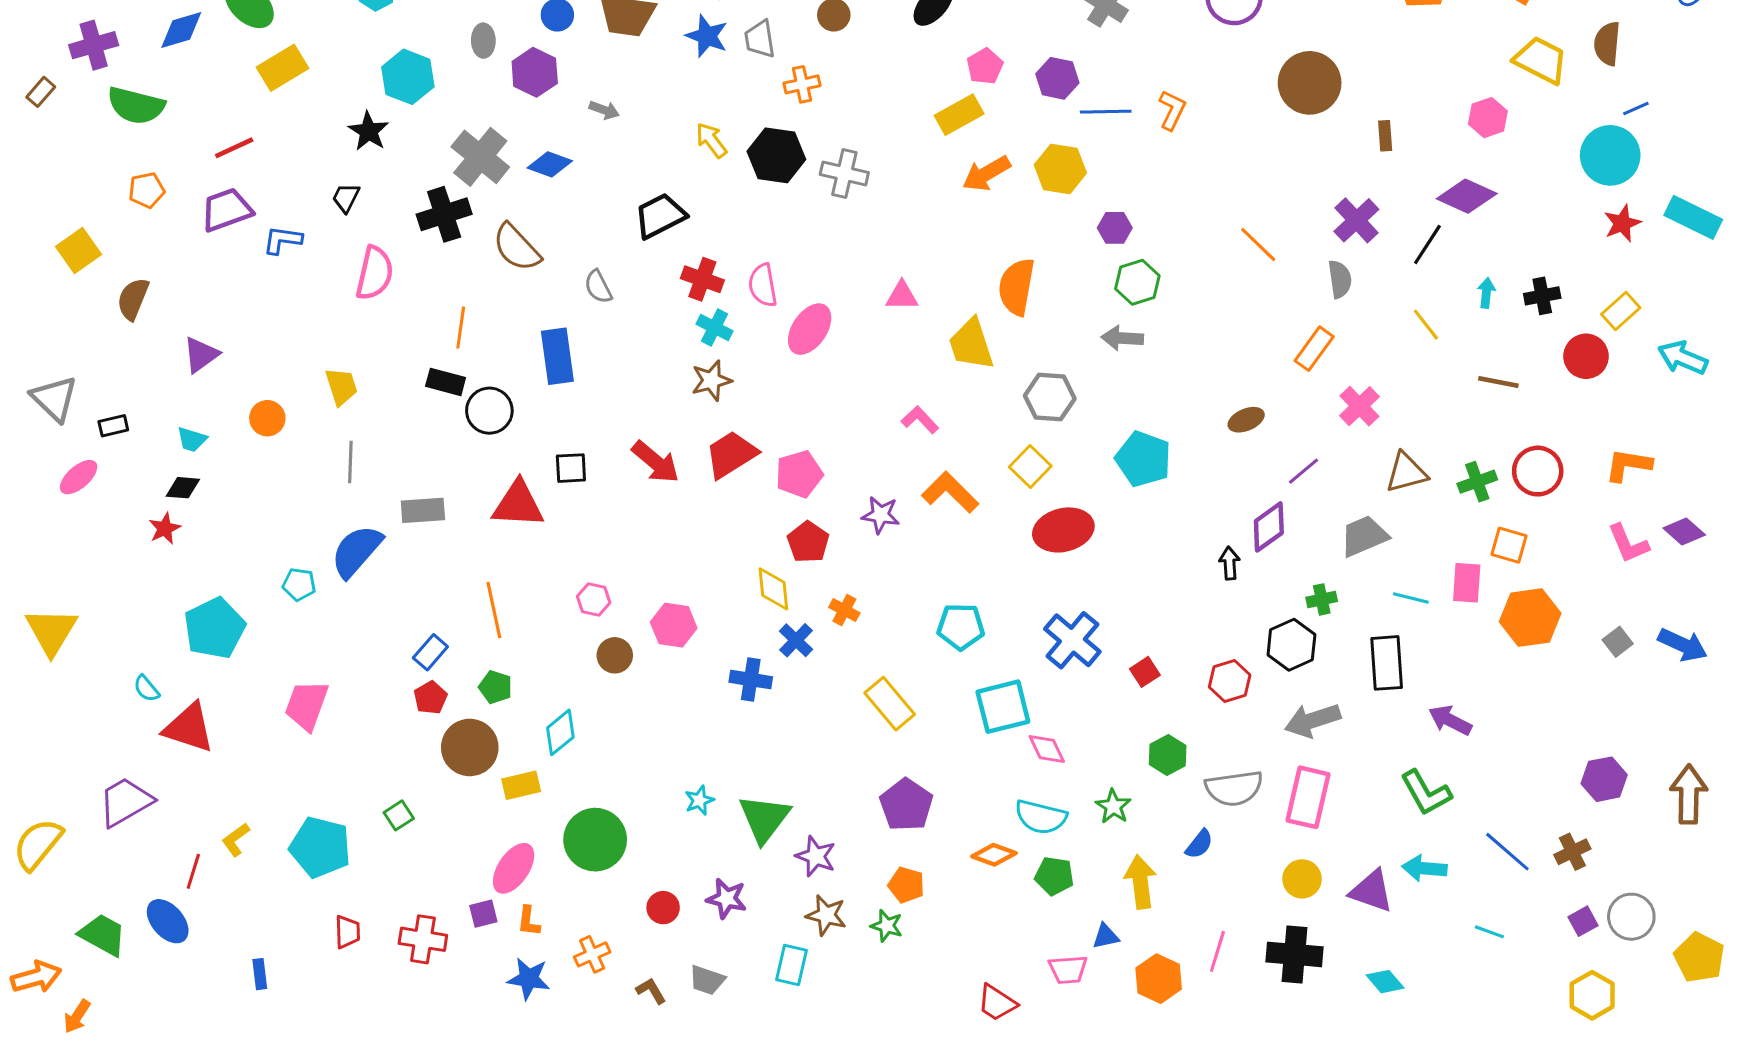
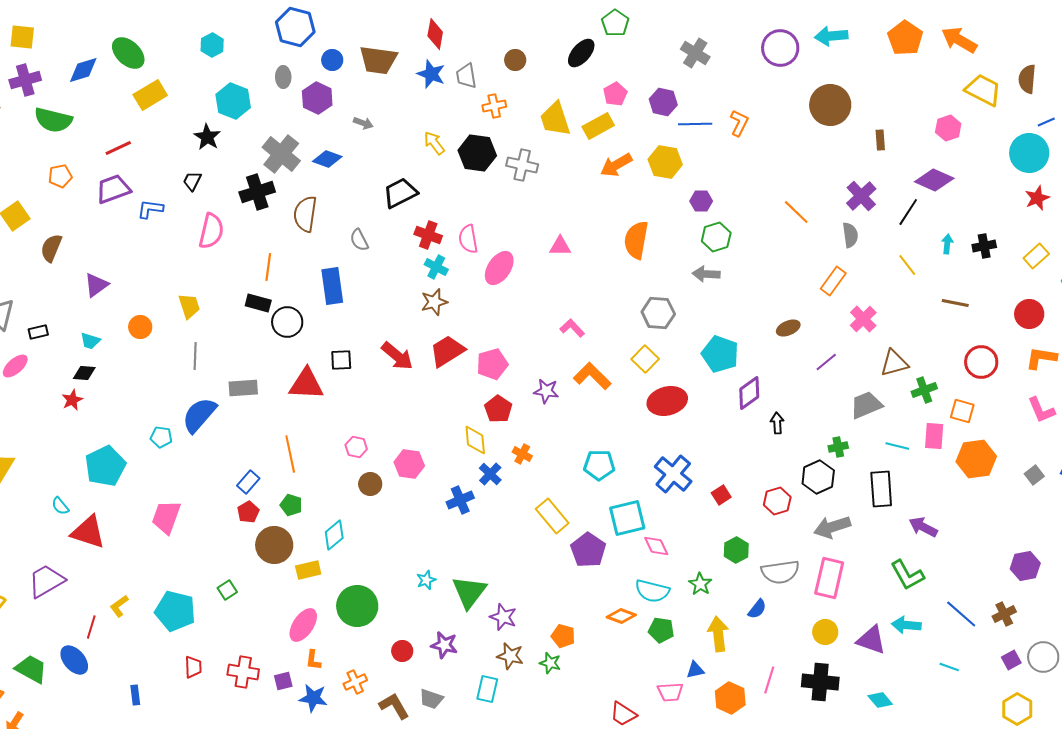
brown semicircle: (517, 248) -> (305, 214), turned 51
yellow trapezoid: (971, 344) -> (555, 119), moved
red circle: (1586, 356) -> (1029, 314), moved
green cross: (1477, 482) -> (924, 390), moved
purple diamond: (1269, 527) -> (749, 393), moved
blue cross: (751, 680) -> (460, 500), turned -32
purple pentagon: (906, 805) -> (588, 550), moved
purple square: (483, 914) -> (283, 681), moved
brown L-shape: (651, 991) -> (394, 706), size x1.5

